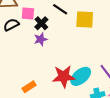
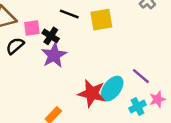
purple star: (41, 39) -> (54, 55), size x1.5
red star: (64, 77) -> (92, 93), turned 30

